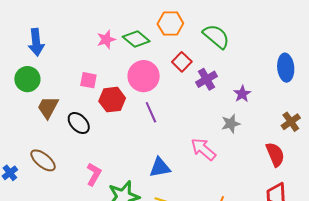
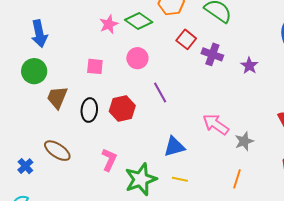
pink circle: (144, 76) -> (137, 58), moved, size x0.7
purple cross: (206, 79) -> (212, 54), turned -35
red hexagon: (112, 100) -> (122, 108), moved
black ellipse: (79, 123) -> (89, 110), turned 55
gray star: (231, 124) -> (244, 141), moved

